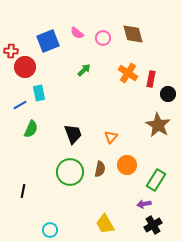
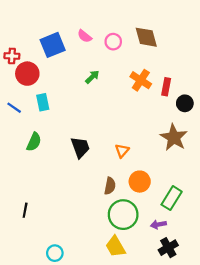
blue line: (20, 105) -> (14, 108), moved, turned 64
green circle: (70, 172) -> (123, 215), moved

